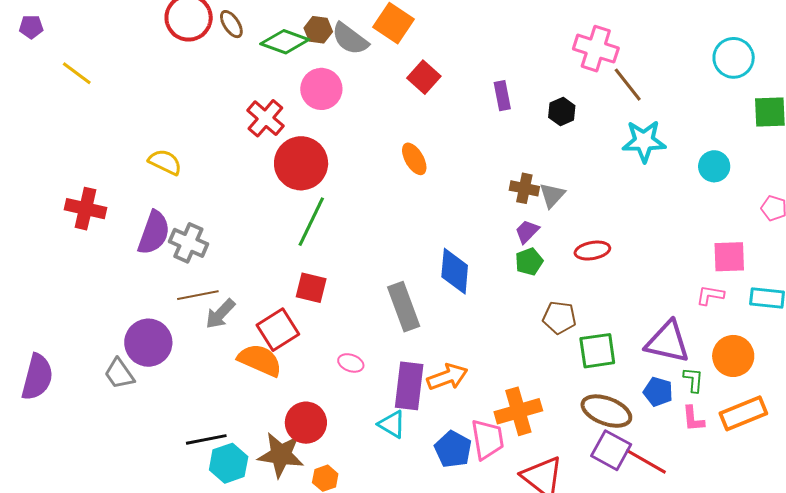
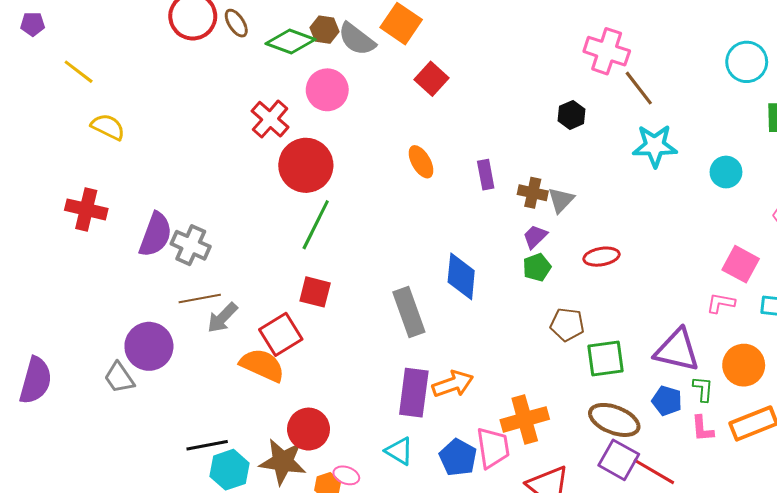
purple rectangle: (502, 96) -> (486, 175), moved
yellow semicircle: (165, 162) -> (108, 127), moved
pink square: (729, 257) -> (741, 264), turned 30
pink ellipse: (351, 363) -> (346, 475), moved
cyan triangle: (392, 424) -> (399, 451), moved

